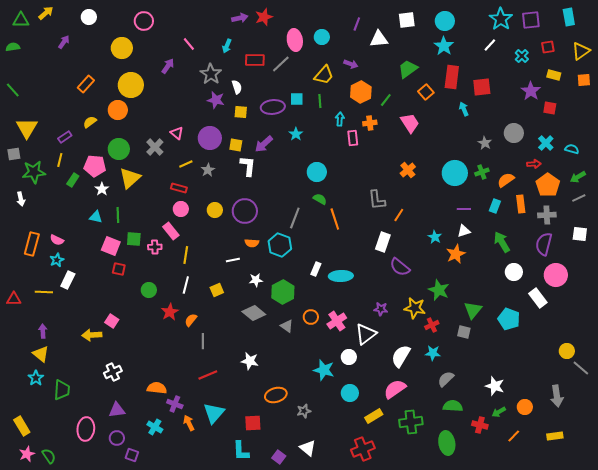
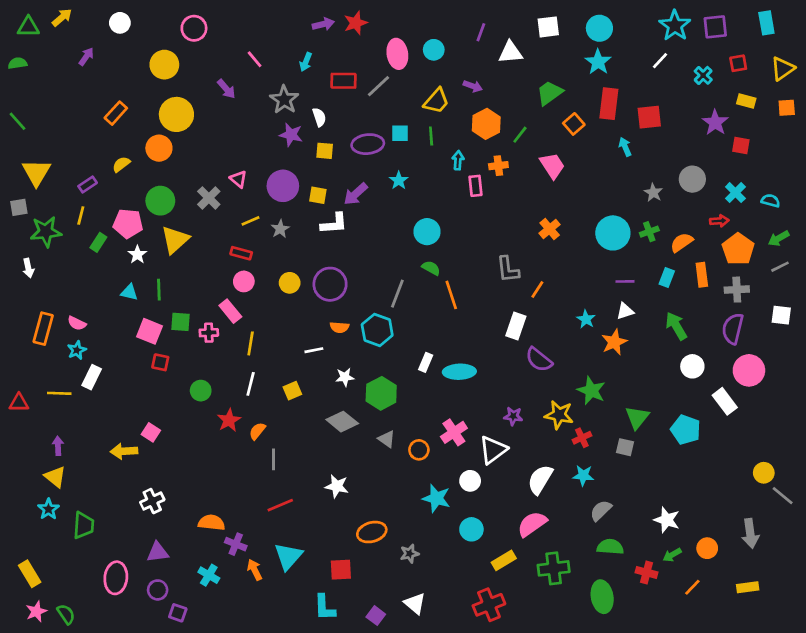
purple arrow: (168, 66) -> (226, 89), turned 105
white L-shape: (248, 166) -> (334, 224), turned 80
orange circle: (311, 317) -> (419, 450), moved

